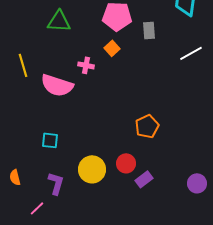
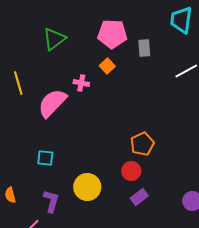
green triangle: (59, 21) -> (54, 39), turned -40
pink semicircle: (57, 85) -> (52, 103), turned 116
red circle: (126, 163) -> (131, 171), moved

